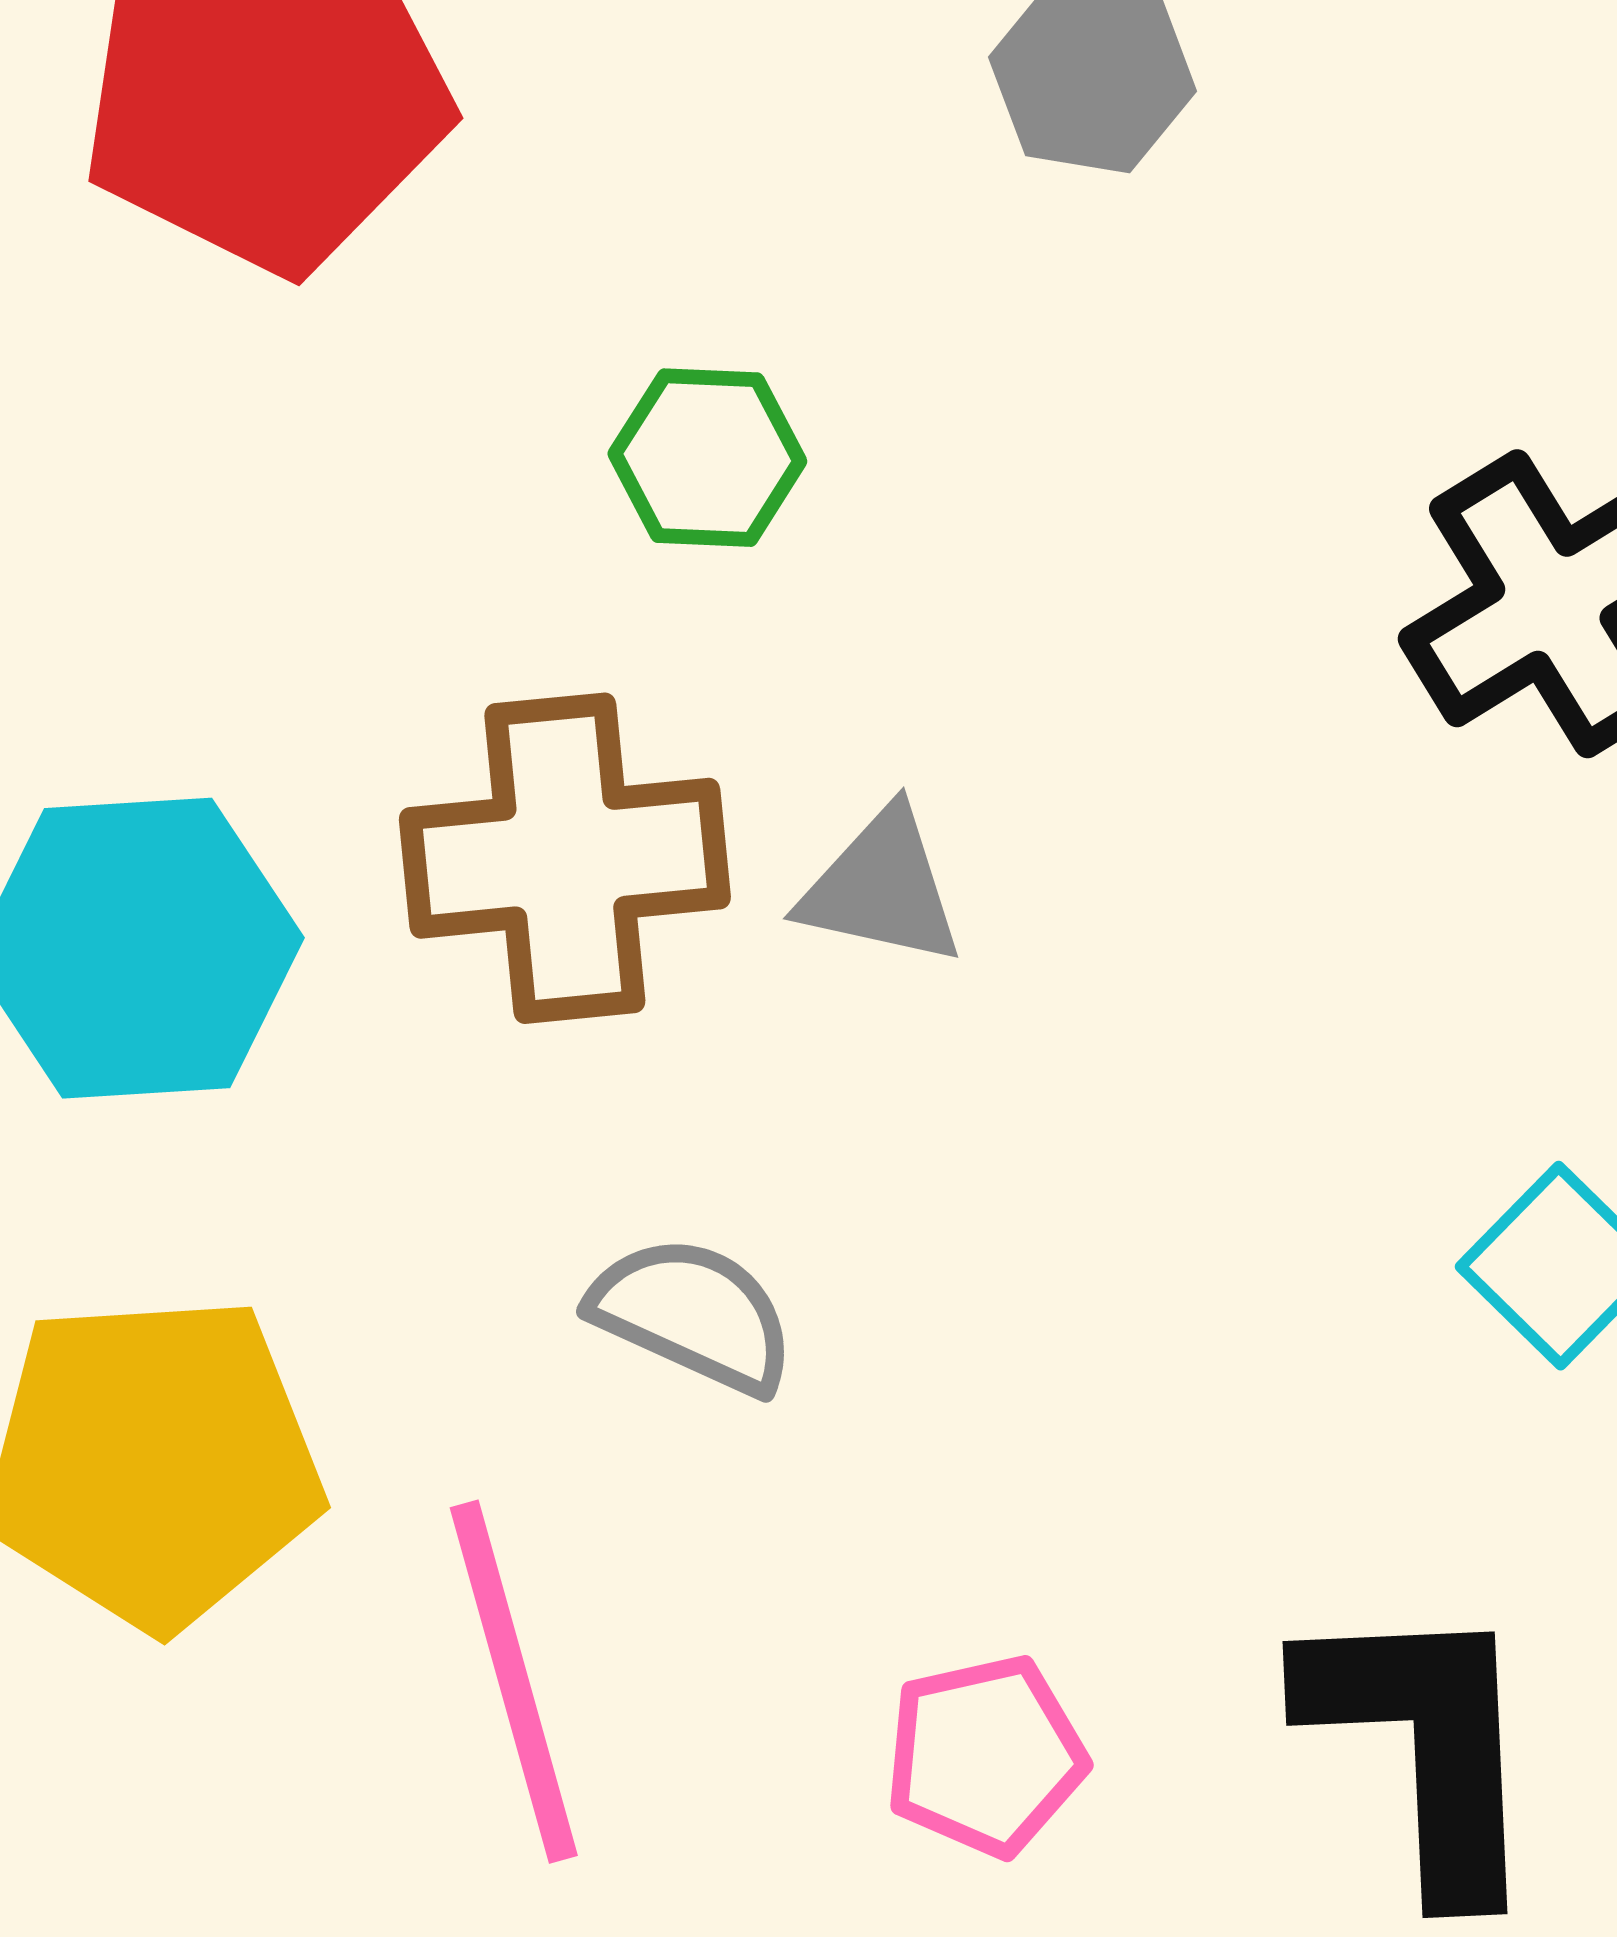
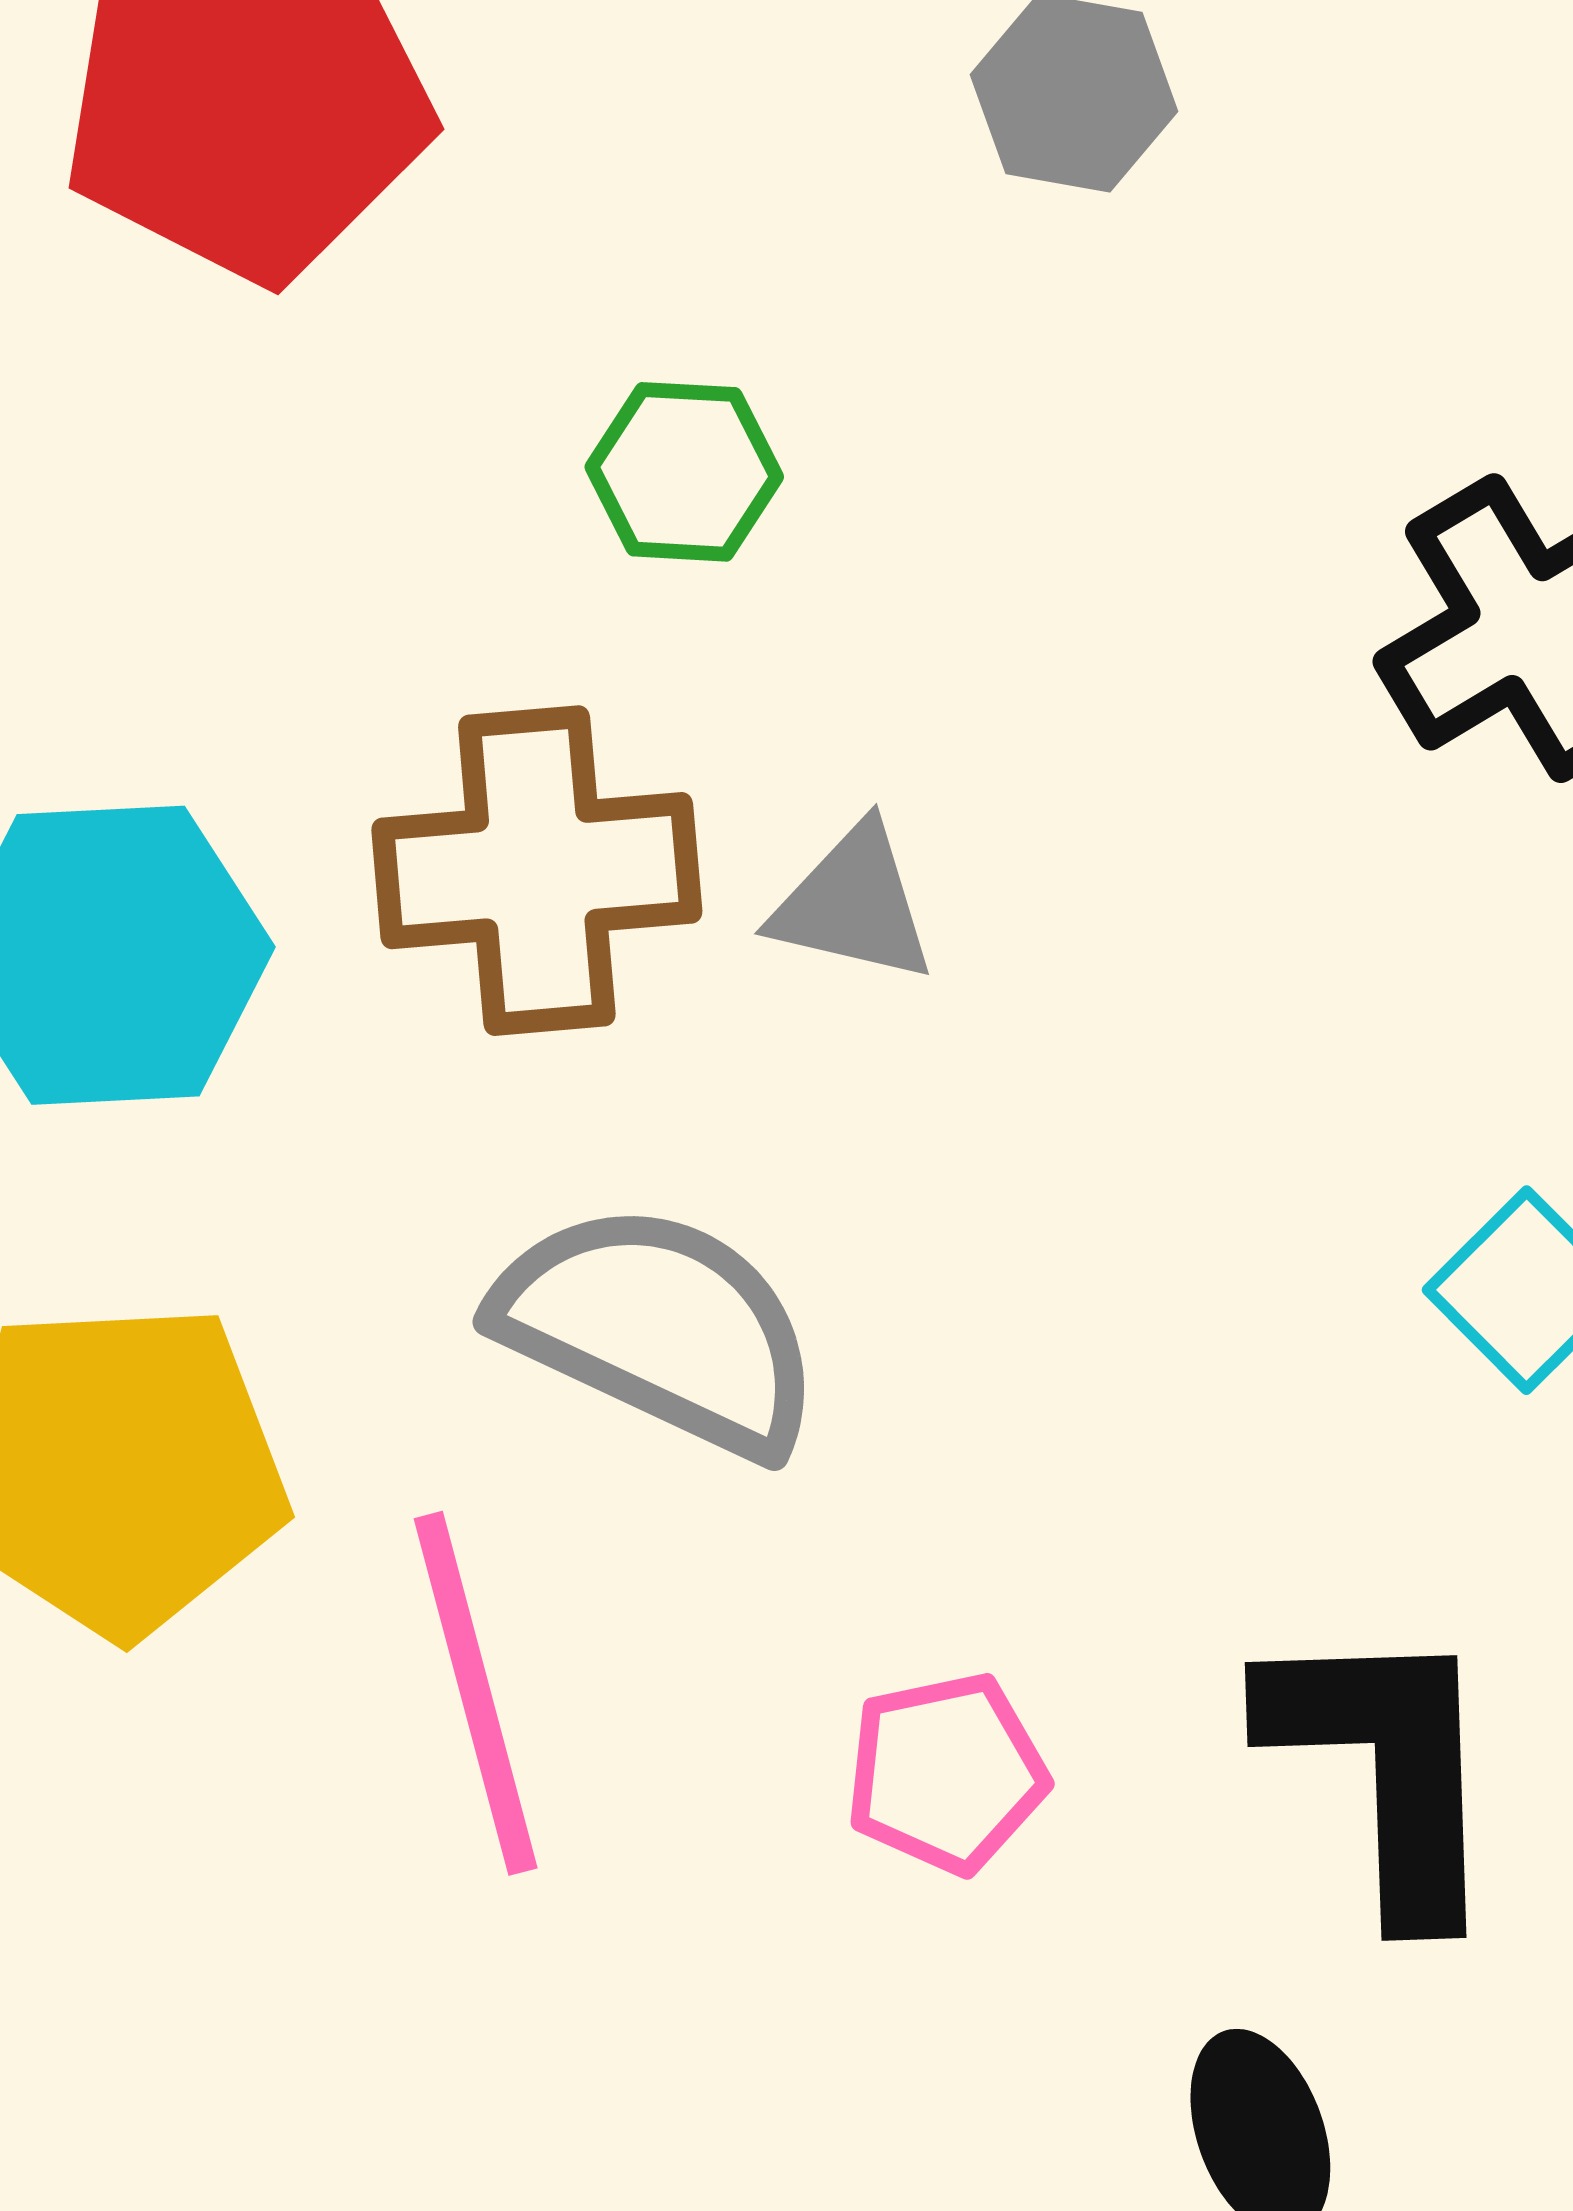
gray semicircle: (693, 1314) -> (659, 1328), size x1.6

